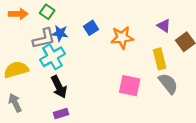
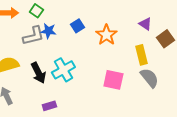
orange star: (122, 37) -> (106, 35), turned -30
cyan cross: (52, 57) -> (63, 70), moved
black arrow: (59, 87) -> (38, 73), moved

